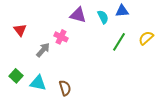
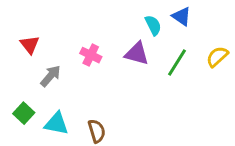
blue triangle: (122, 11) -> (182, 16), turned 40
purple triangle: (78, 15) -> (137, 54), moved
gray arrow: (43, 50) -> (51, 76), moved

